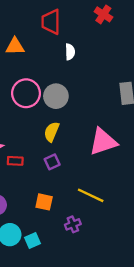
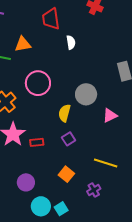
gray circle: (56, 96) -> (86, 94), moved
pink triangle: (103, 142) -> (110, 115), size x0.6
orange square: (44, 202) -> (66, 174), turned 35

